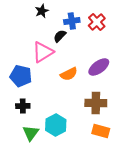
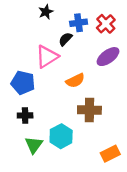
purple ellipse: (99, 67) -> (108, 57), moved
brown cross: (96, 103) -> (89, 110), moved
orange rectangle: (101, 131) -> (110, 154), moved, turned -42

